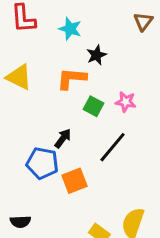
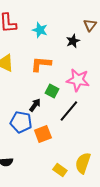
black star: (96, 55) -> (73, 41), moved
pink star: (126, 102) -> (78, 80), size x1.6
green square: (94, 106) -> (52, 91), moved

